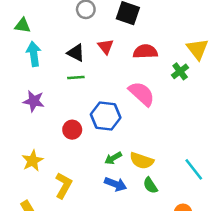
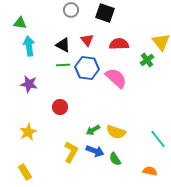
blue hexagon: (106, 116) -> (87, 68), moved
yellow L-shape: (64, 185) -> (71, 152), moved
green semicircle: (150, 185) -> (115, 159), moved

